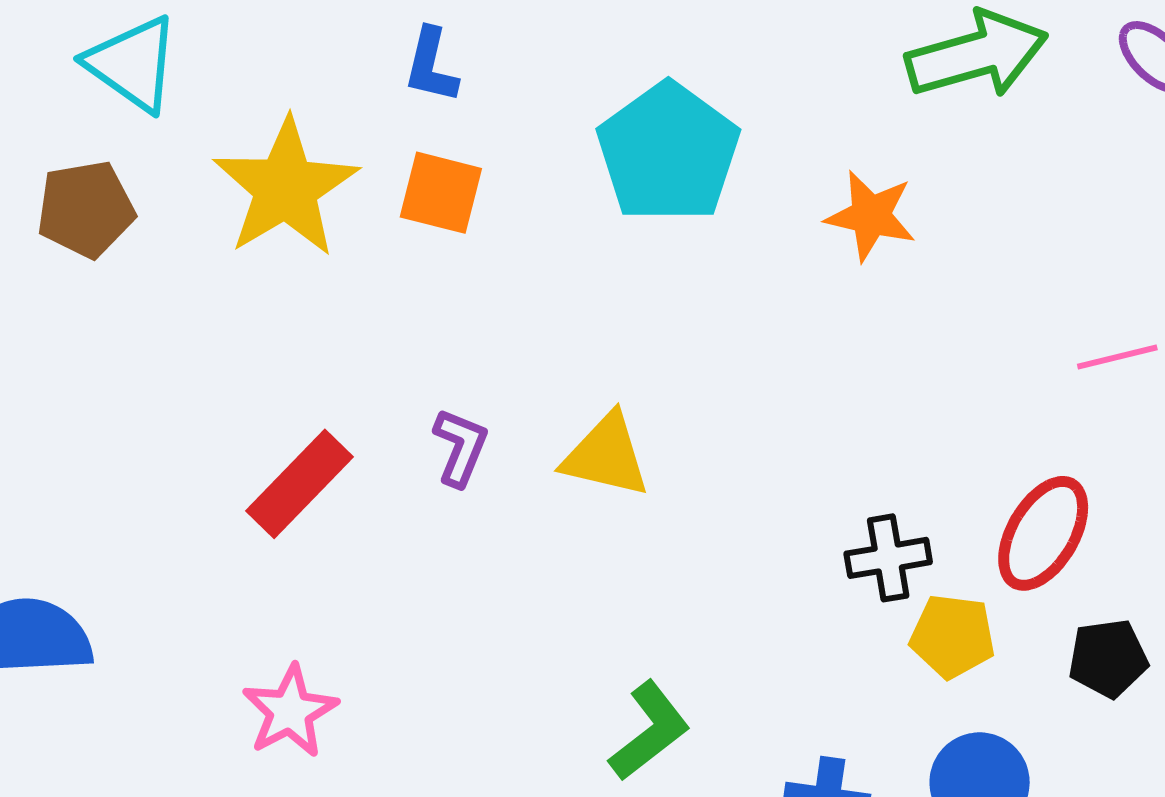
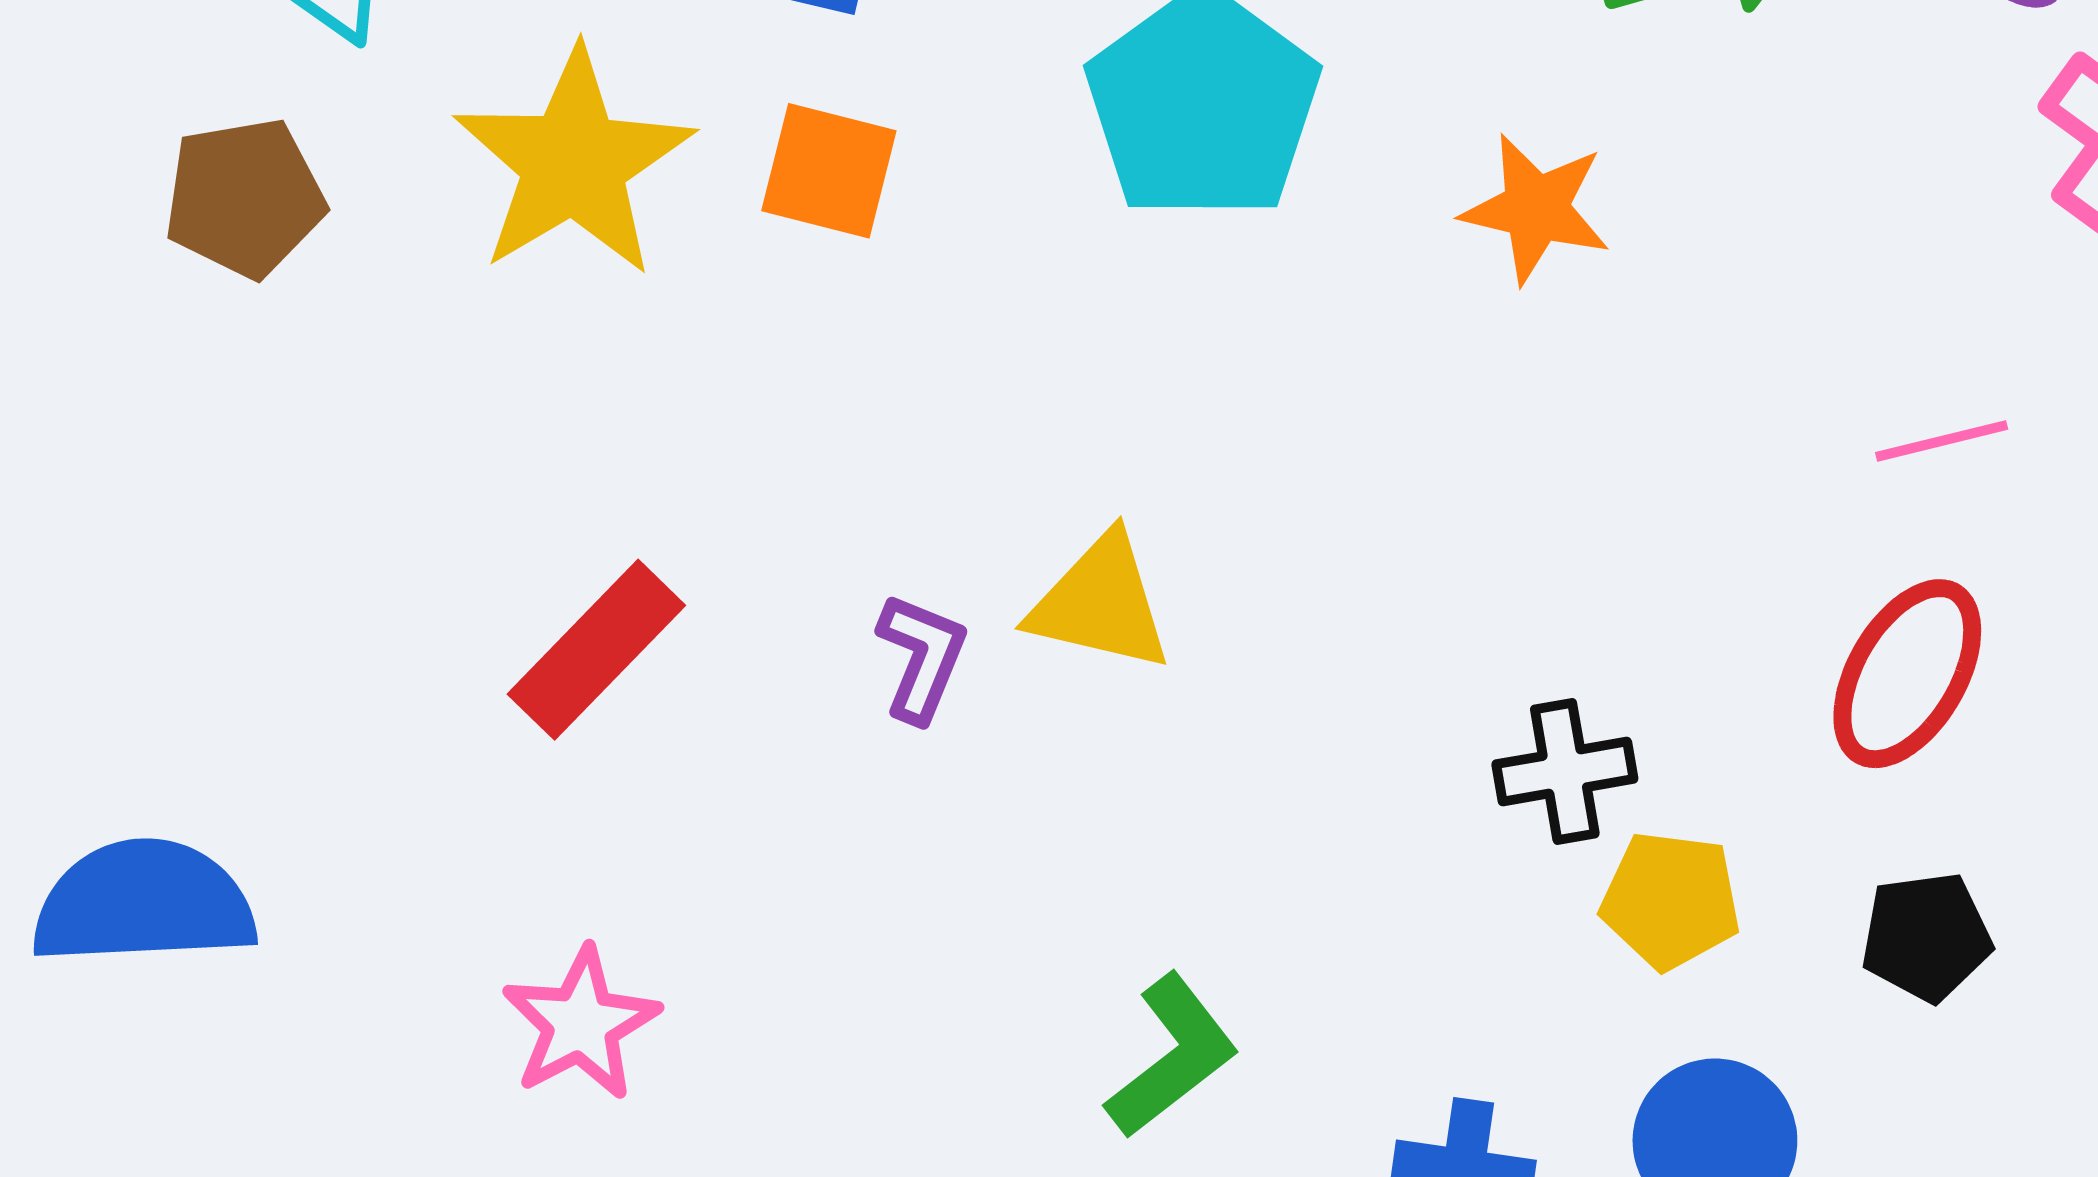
purple L-shape: (460, 447) -> (922, 657), moved
red ellipse: (1043, 533) -> (1907, 674), moved

